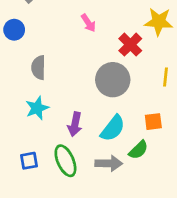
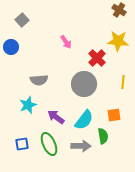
gray semicircle: (38, 68) -> (39, 80), moved, turned -96
purple arrow: (75, 124) -> (56, 117), turned 114
green semicircle: (138, 150) -> (103, 136), turned -56

